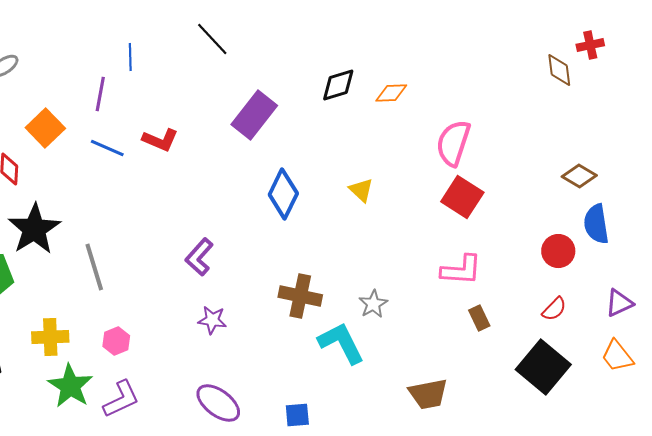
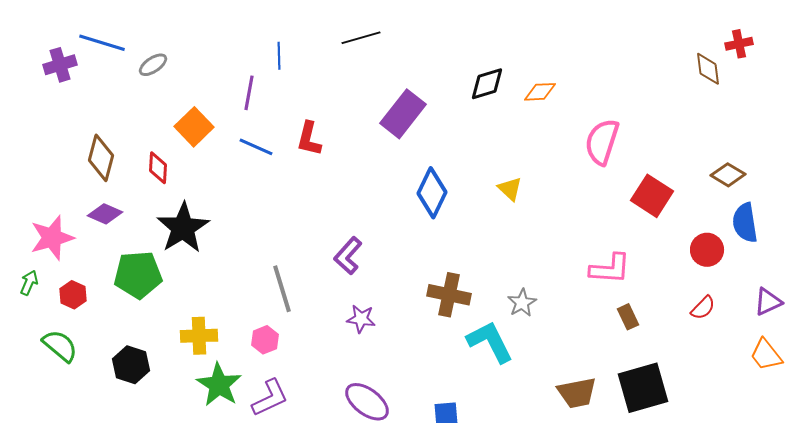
black line: (212, 39) -> (361, 38), turned -63
red L-shape: (160, 140) -> (309, 139), turned 81
red square: (462, 197) -> (652, 196), moved
gray line: (94, 267) -> (282, 289), moved
black square: (543, 367) -> (643, 388), moved, turned 34

